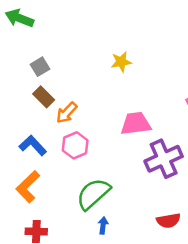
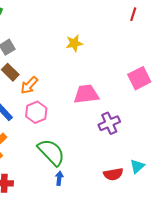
purple cross: (164, 159) -> (109, 123), size x0.7
green semicircle: (93, 194) -> (51, 152), turned 88

